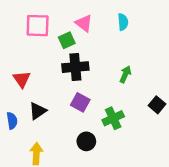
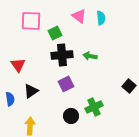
pink triangle: (84, 23) -> (79, 16), moved
green arrow: (125, 74) -> (90, 56), moved, turned -104
purple square: (80, 102) -> (66, 84), turned 35
green cross: (113, 118) -> (94, 107), moved

